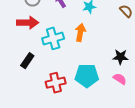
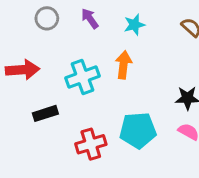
red arrow: (28, 23) -> (22, 70), moved
black rectangle: (27, 61) -> (45, 113), turned 42

